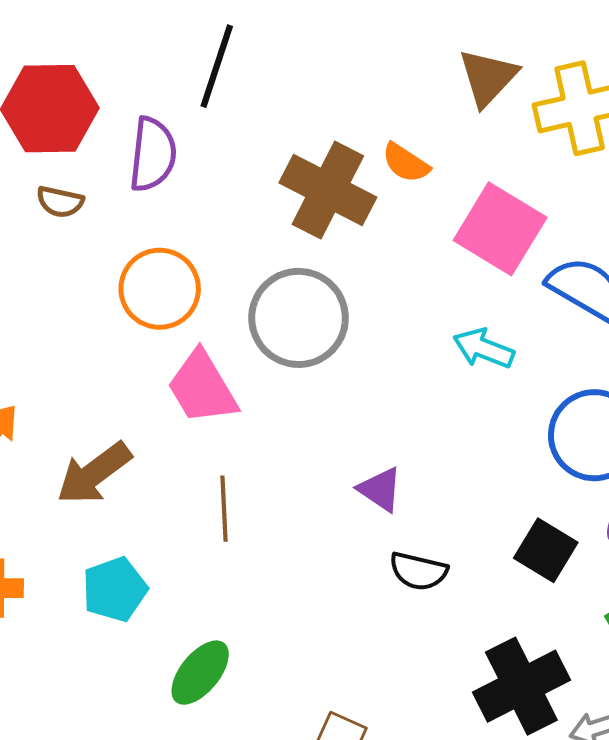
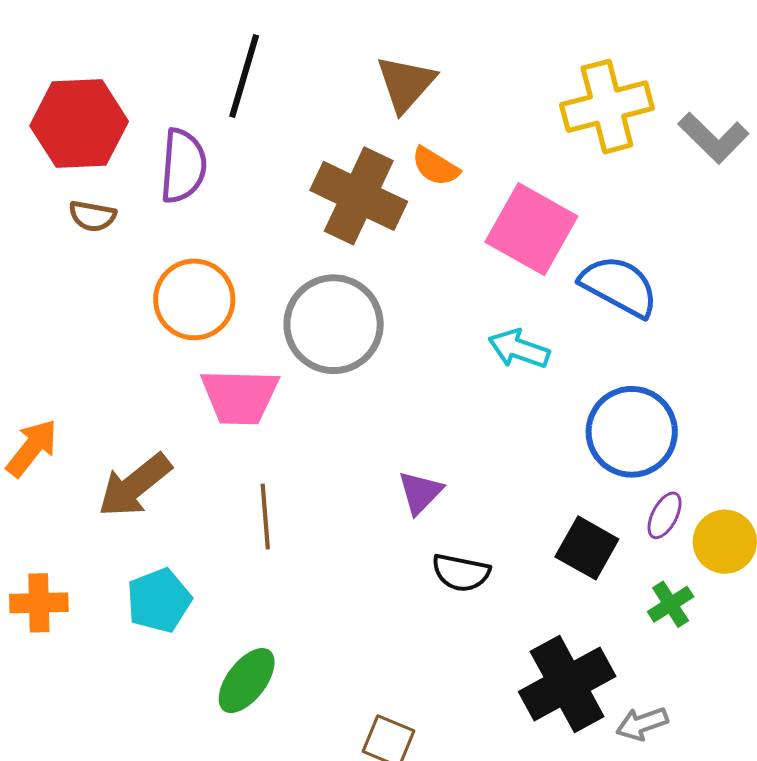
brown triangle: (488, 77) -> (406, 84), moved
pink trapezoid: (202, 387) -> (240, 397), turned -56
purple triangle: (380, 489) -> (420, 492), turned 42

